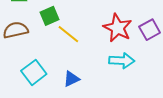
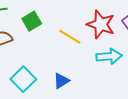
yellow line: (68, 34) -> (70, 37), moved

